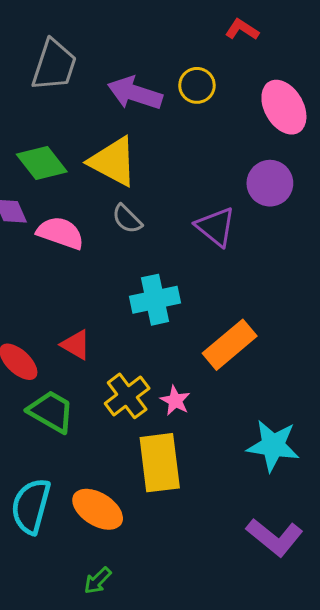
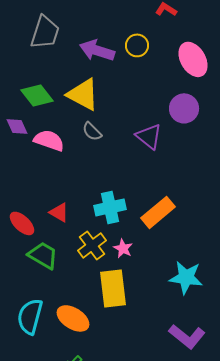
cyan cross: (155, 300) -> (110, 207), moved

